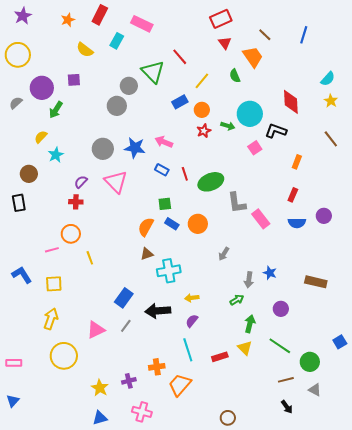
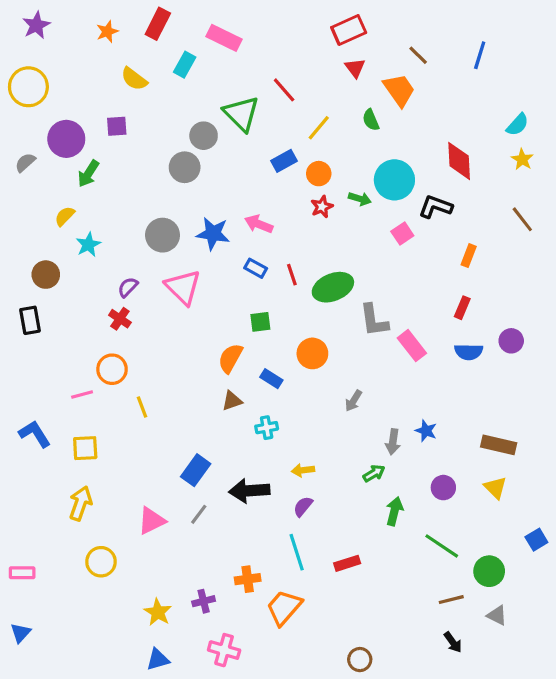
red cross: (76, 202) -> (120, 319), turned 32
blue rectangle: (172, 224) -> (271, 379), moved
cyan cross: (169, 271) -> (267, 428), size x0.6
yellow triangle: (245, 348) -> (495, 488), moved
yellow circle: (64, 356) -> (101, 562), size x0.7

